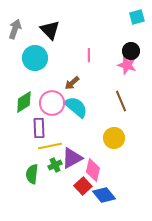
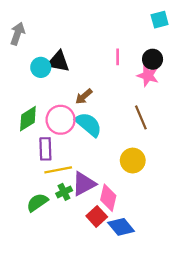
black triangle: (50, 30) -> (58, 62), moved, turned -35
pink line: (89, 55) -> (118, 57), moved
cyan circle: (35, 58) -> (41, 67), size x0.7
green semicircle: (32, 174) -> (37, 202), turned 48

